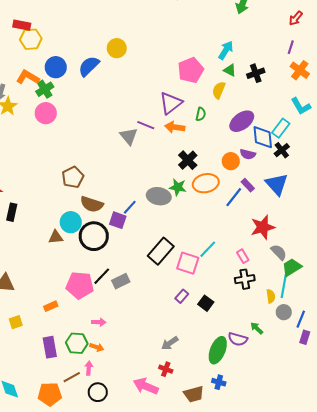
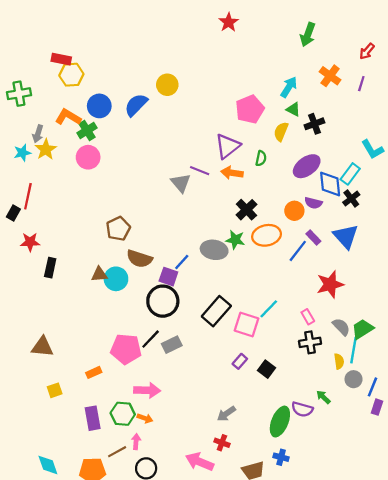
orange cross: (300, 70) -> (330, 76), moved
black cross: (256, 73) -> (314, 124), moved
black circle: (94, 236) -> (163, 301), moved
brown triangle: (56, 237) -> (99, 274), moved
gray semicircle: (279, 252) -> (341, 327), moved
pink arrow: (99, 322) -> (147, 390), size x1.6

